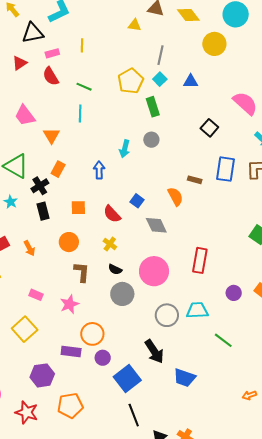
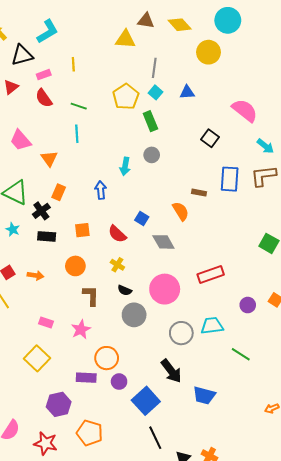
yellow triangle: (135, 25) -> (125, 39), size x1.5
black rectangle: (43, 211) -> (47, 236), turned -66
orange arrow: (29, 248) -> (35, 275), turned -49
red rectangle: (200, 260) -> (211, 274), turned 65
orange pentagon: (70, 406) -> (90, 433), turned 30

